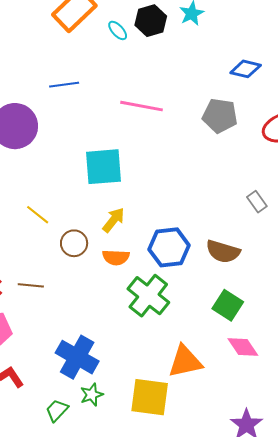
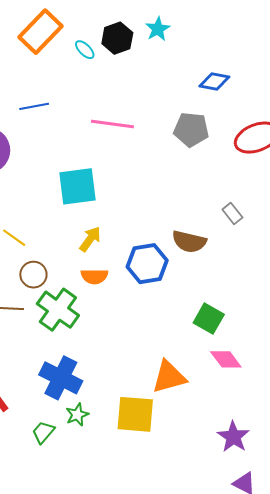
brown circle: (74, 243) -> (33, 275), moved
brown semicircle: (223, 252) -> (189, 242), moved
green cross: (148, 296) -> (58, 310), moved

